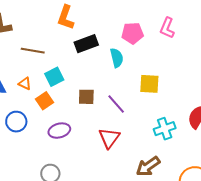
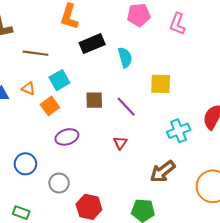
pink pentagon: (132, 33) -> (139, 15), moved
blue circle: (16, 122) -> (25, 164), moved
red triangle: (109, 138) -> (120, 143), size x0.6

